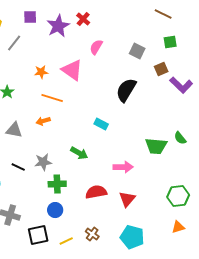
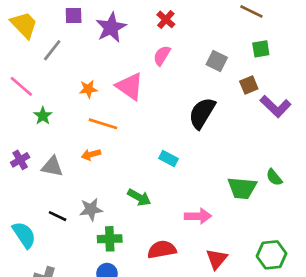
red cross: (83, 19) -> (166, 19), moved
red triangle: (127, 199) -> (217, 259), moved

